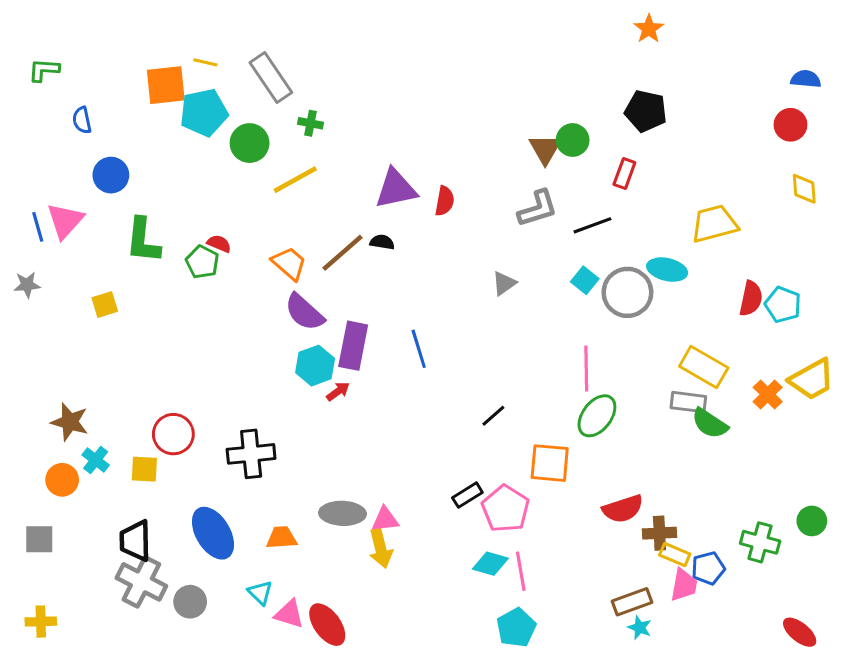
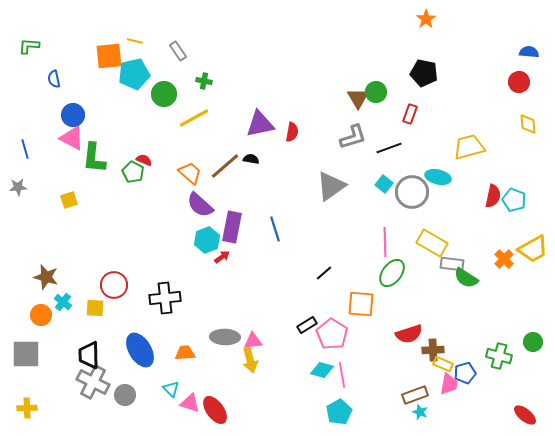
gray rectangle: (271, 78) -> (178, 51), size x0.6
pink triangle: (65, 221) -> (72, 138), moved, turned -44
gray triangle: (504, 283) -> (331, 186), size x1.8
yellow rectangle: (704, 367) -> (432, 243), moved
gray square: (39, 539) -> (26, 354), size x1.4

